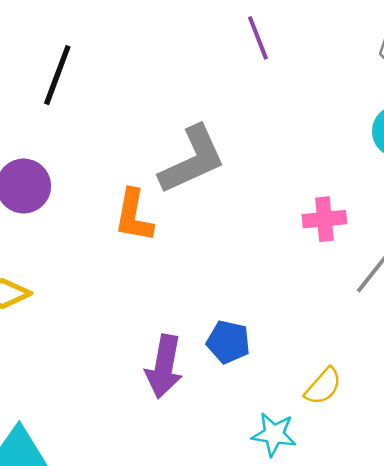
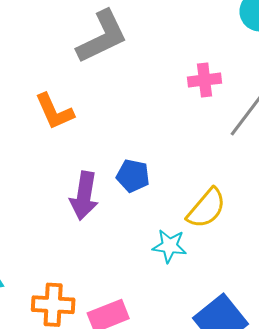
orange L-shape: (134, 216) -> (54, 111), moved, turned -33
yellow semicircle: (323, 386) -> (206, 208), size x1.4

